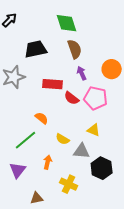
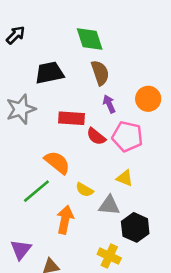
orange semicircle: (42, 118) -> (57, 162), size x1.5
orange arrow: (48, 162) -> (65, 220), size x1.5
purple triangle: (18, 170) -> (21, 250), moved
yellow cross: (69, 184) -> (109, 256), moved

